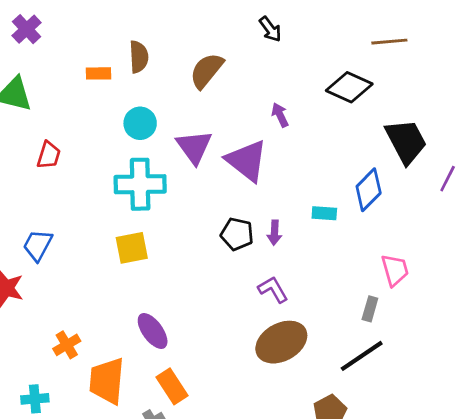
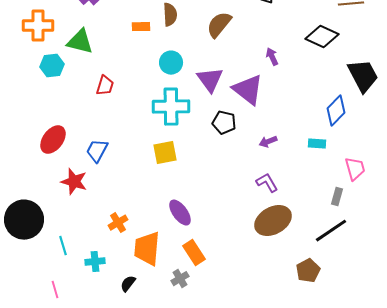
cyan rectangle: (324, 213) -> (317, 144), moved
purple arrow: (274, 233) -> (268, 142), turned 66
black pentagon: (237, 234) -> (224, 123), moved

